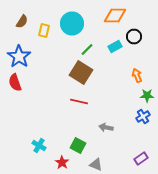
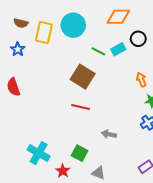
brown semicircle: (22, 22) -> (21, 23), turned 72
yellow rectangle: (44, 30) -> (44, 33), size x1.5
green line: (87, 50) -> (98, 51), moved, turned 72
blue star: (19, 56) -> (18, 49), moved, size x0.6
cyan cross: (39, 146) -> (39, 153), size x1.5

